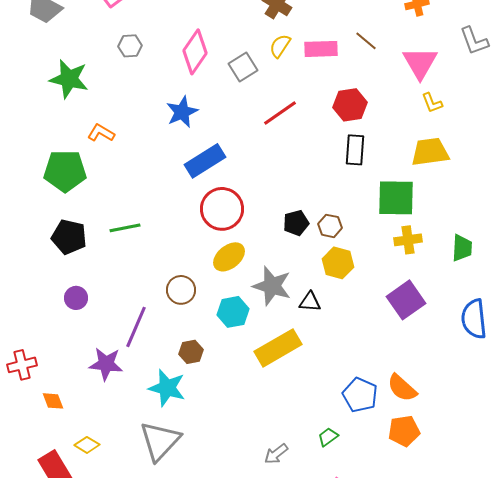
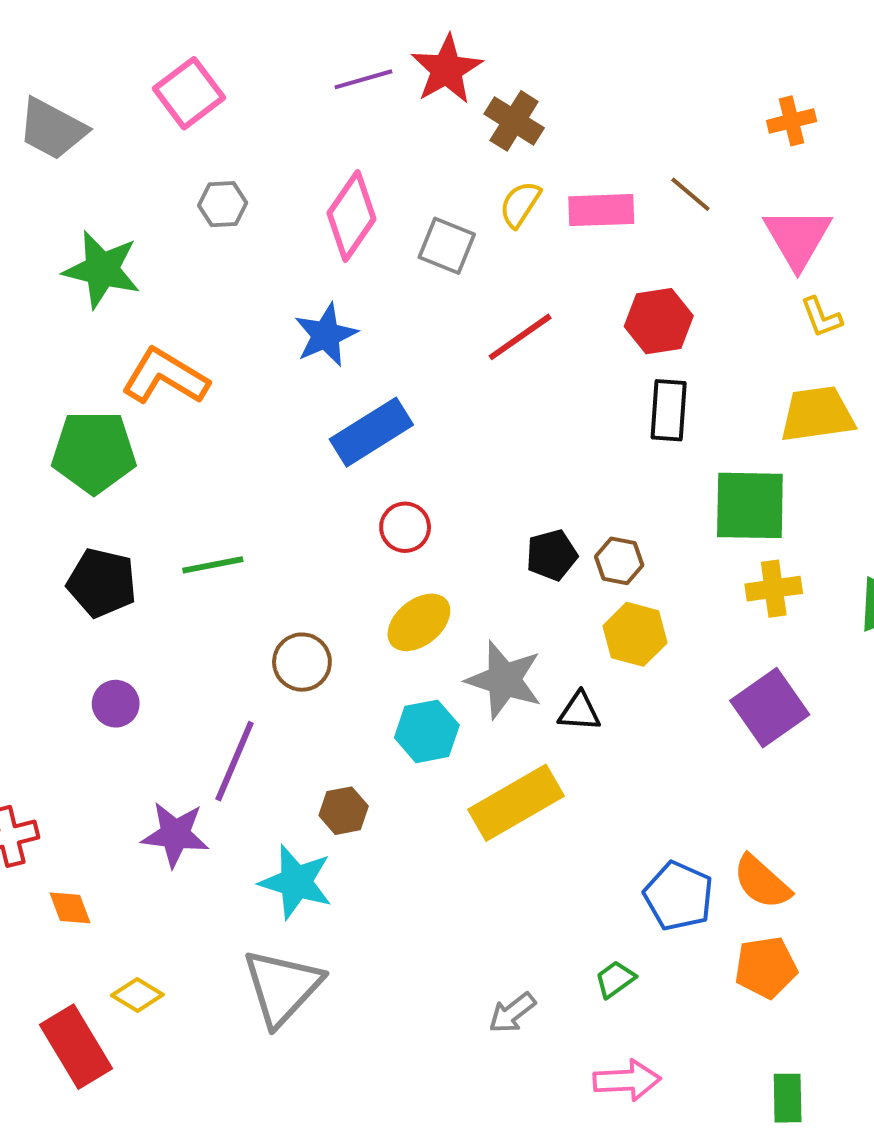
gray square: (243, 67) -> (447, 246), turned -36
orange L-shape: (101, 133) -> (165, 377), size x1.6
red circle: (222, 209) -> (405, 527), size x0.6
brown circle: (181, 290) -> (302, 662), moved

